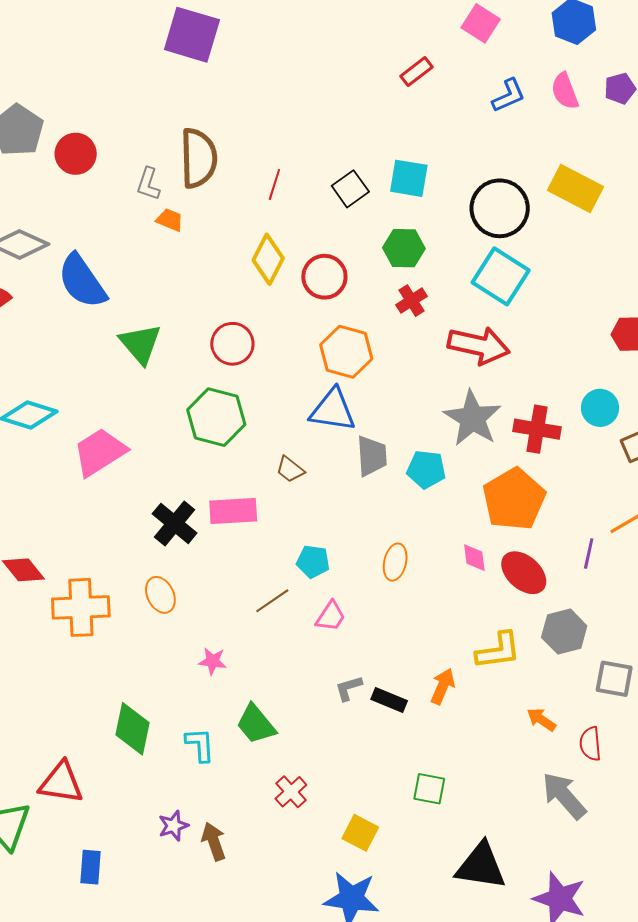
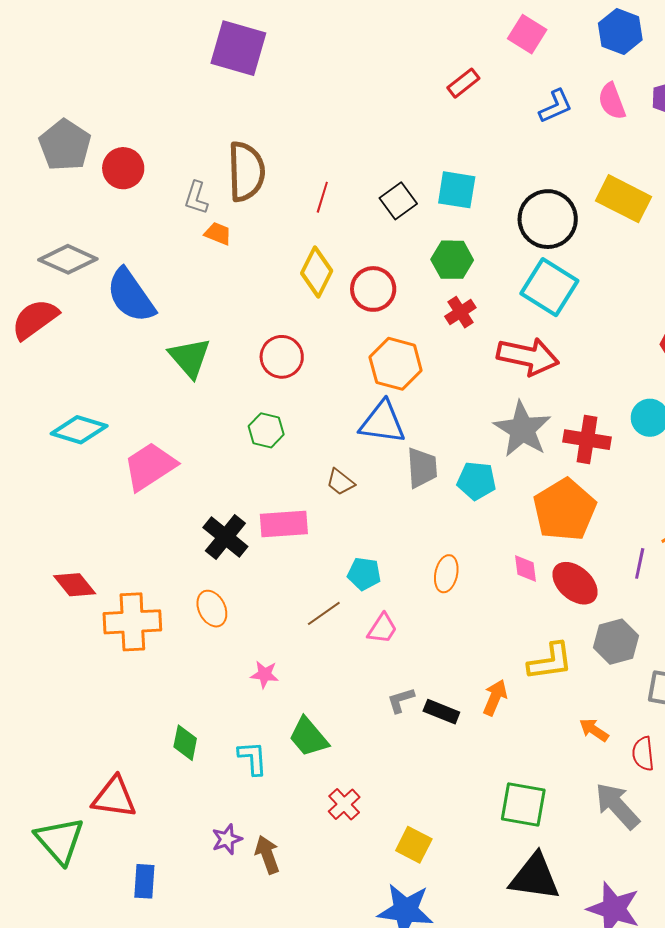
green hexagon: (216, 417) -> (266, 430), size x0.6
green diamond: (133, 729) -> (185, 743), size x0.7
green square: (429, 789) -> (523, 805), moved, size x1.4

